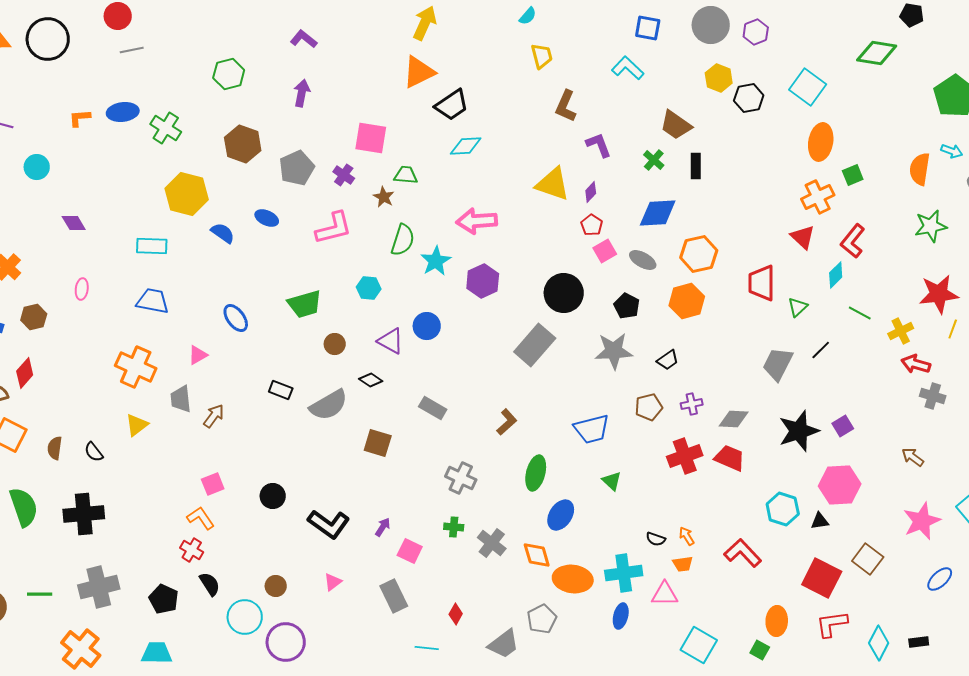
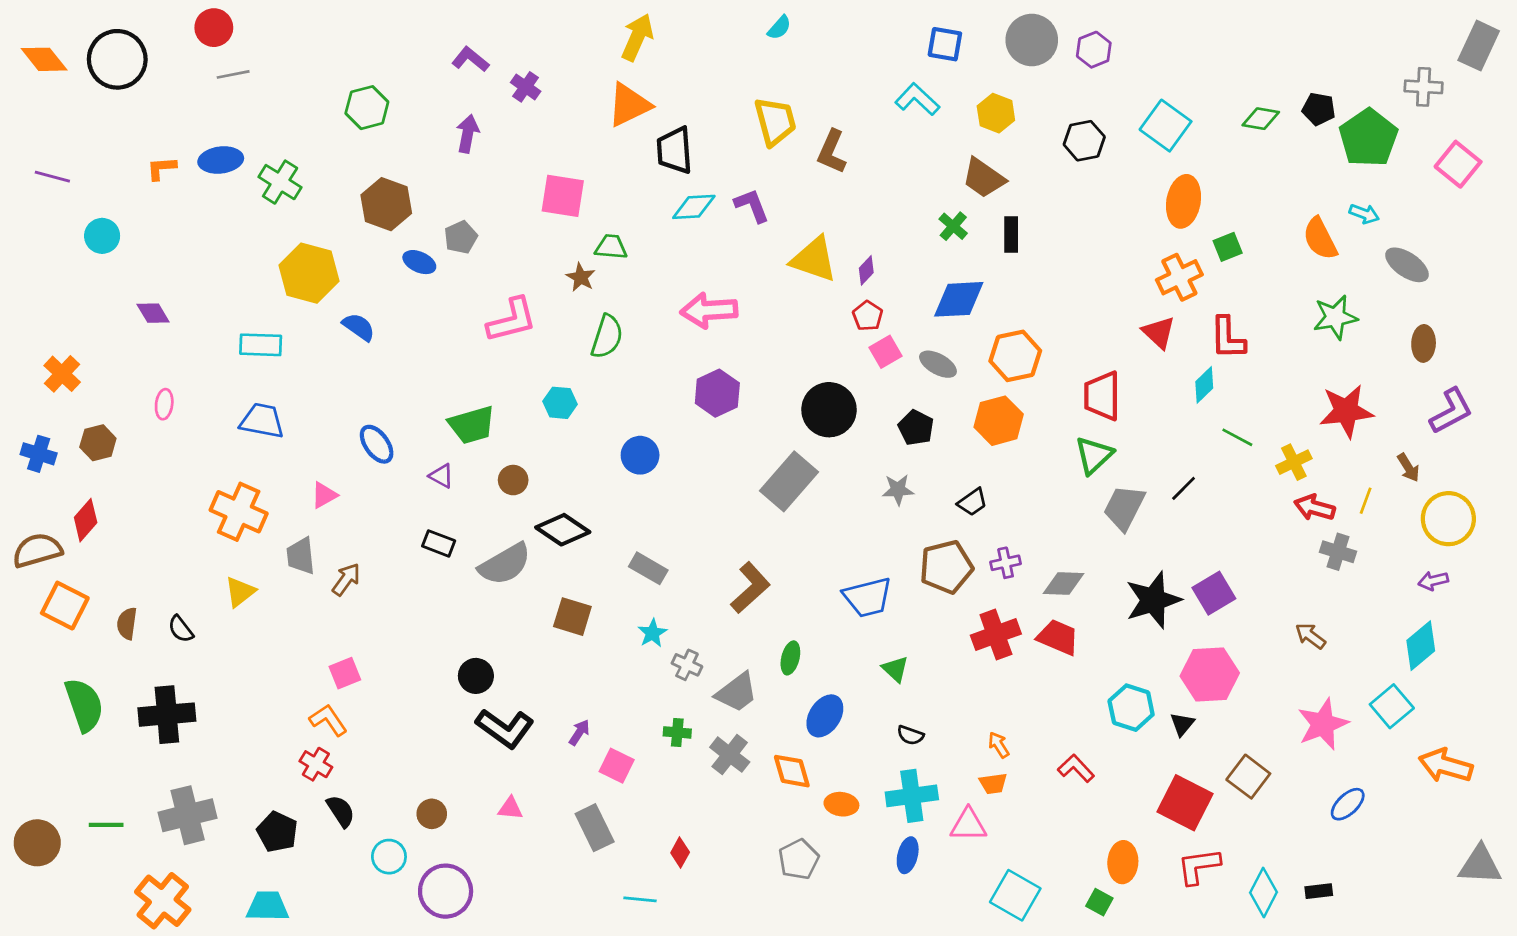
black pentagon: (912, 15) -> (1319, 109), moved
green diamond: (877, 53) -> (1261, 119), moved, size x0.7
yellow trapezoid: (542, 56) -> (775, 121), moved, size x1.4
yellow hexagon: (719, 78) -> (996, 113), moved
black trapezoid: (452, 105) -> (675, 150), turned 120
purple L-shape: (599, 145) -> (752, 206), moved
gray pentagon: (297, 168) -> (461, 237), size x0.7
orange semicircle: (920, 169) -> (1320, 239), turned -36
purple cross: (344, 175) -> (526, 87), moved
blue ellipse: (267, 218) -> (419, 262), moved
red L-shape: (853, 241) -> (1228, 338), turned -40
cyan star: (436, 261) -> (652, 633), moved, size x0.7
green triangle: (798, 307) -> (1094, 455), moved, size x1.4
yellow line: (953, 329) -> (1366, 501), moved
purple triangle: (391, 341) -> (441, 476), moved, size x0.7
gray star: (614, 351) -> (898, 490), size x0.6
black diamond: (371, 380) -> (563, 530), size x1.6
brown pentagon: (649, 407) -> (946, 567), size x1.4
brown L-shape: (507, 422) -> (750, 588), size x1.4
purple square: (843, 426) -> (1214, 593), size x1.4
green ellipse: (536, 473) -> (790, 658), size x0.7
gray cross: (461, 478) -> (687, 665), size x0.7
black circle: (273, 496) -> (476, 676), moved
black triangle: (820, 521) -> (1182, 724), turned -42
black semicircle: (656, 539) -> (910, 735), moved
red L-shape: (743, 553) -> (1076, 768), size x0.7
orange ellipse: (573, 579) -> (841, 804), size x0.6
pink triangle: (333, 582) -> (510, 808), turned 42
cyan circle: (245, 617) -> (389, 857), size x0.7
gray trapezoid: (504, 644) -> (737, 692), moved

